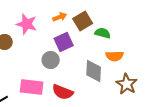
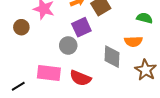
green semicircle: (103, 33) -> (145, 18), moved

